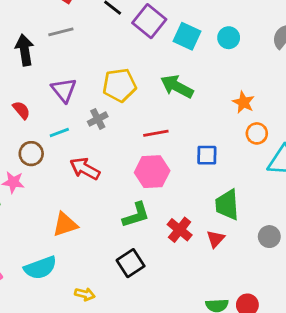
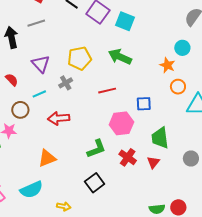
cyan circle: (229, 38) -> (182, 48), moved
red arrow: (85, 169) -> (59, 118), turned -30
pink hexagon: (152, 172) -> (121, 123), moved

